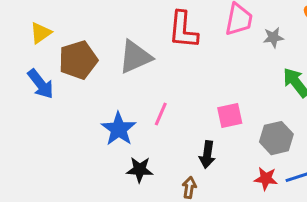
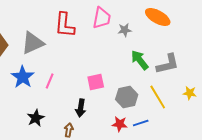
blue star: (119, 129) -> (23, 77), moved
black star: (140, 170) -> (36, 118), turned -30

